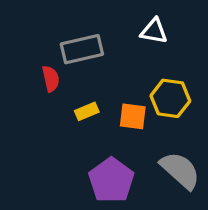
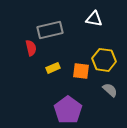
gray semicircle: (180, 170) -> (110, 90), moved, size x0.6

